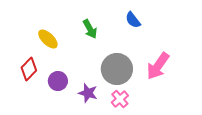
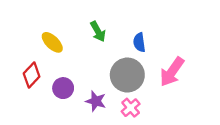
blue semicircle: (133, 20) -> (139, 42), moved, turned 30

